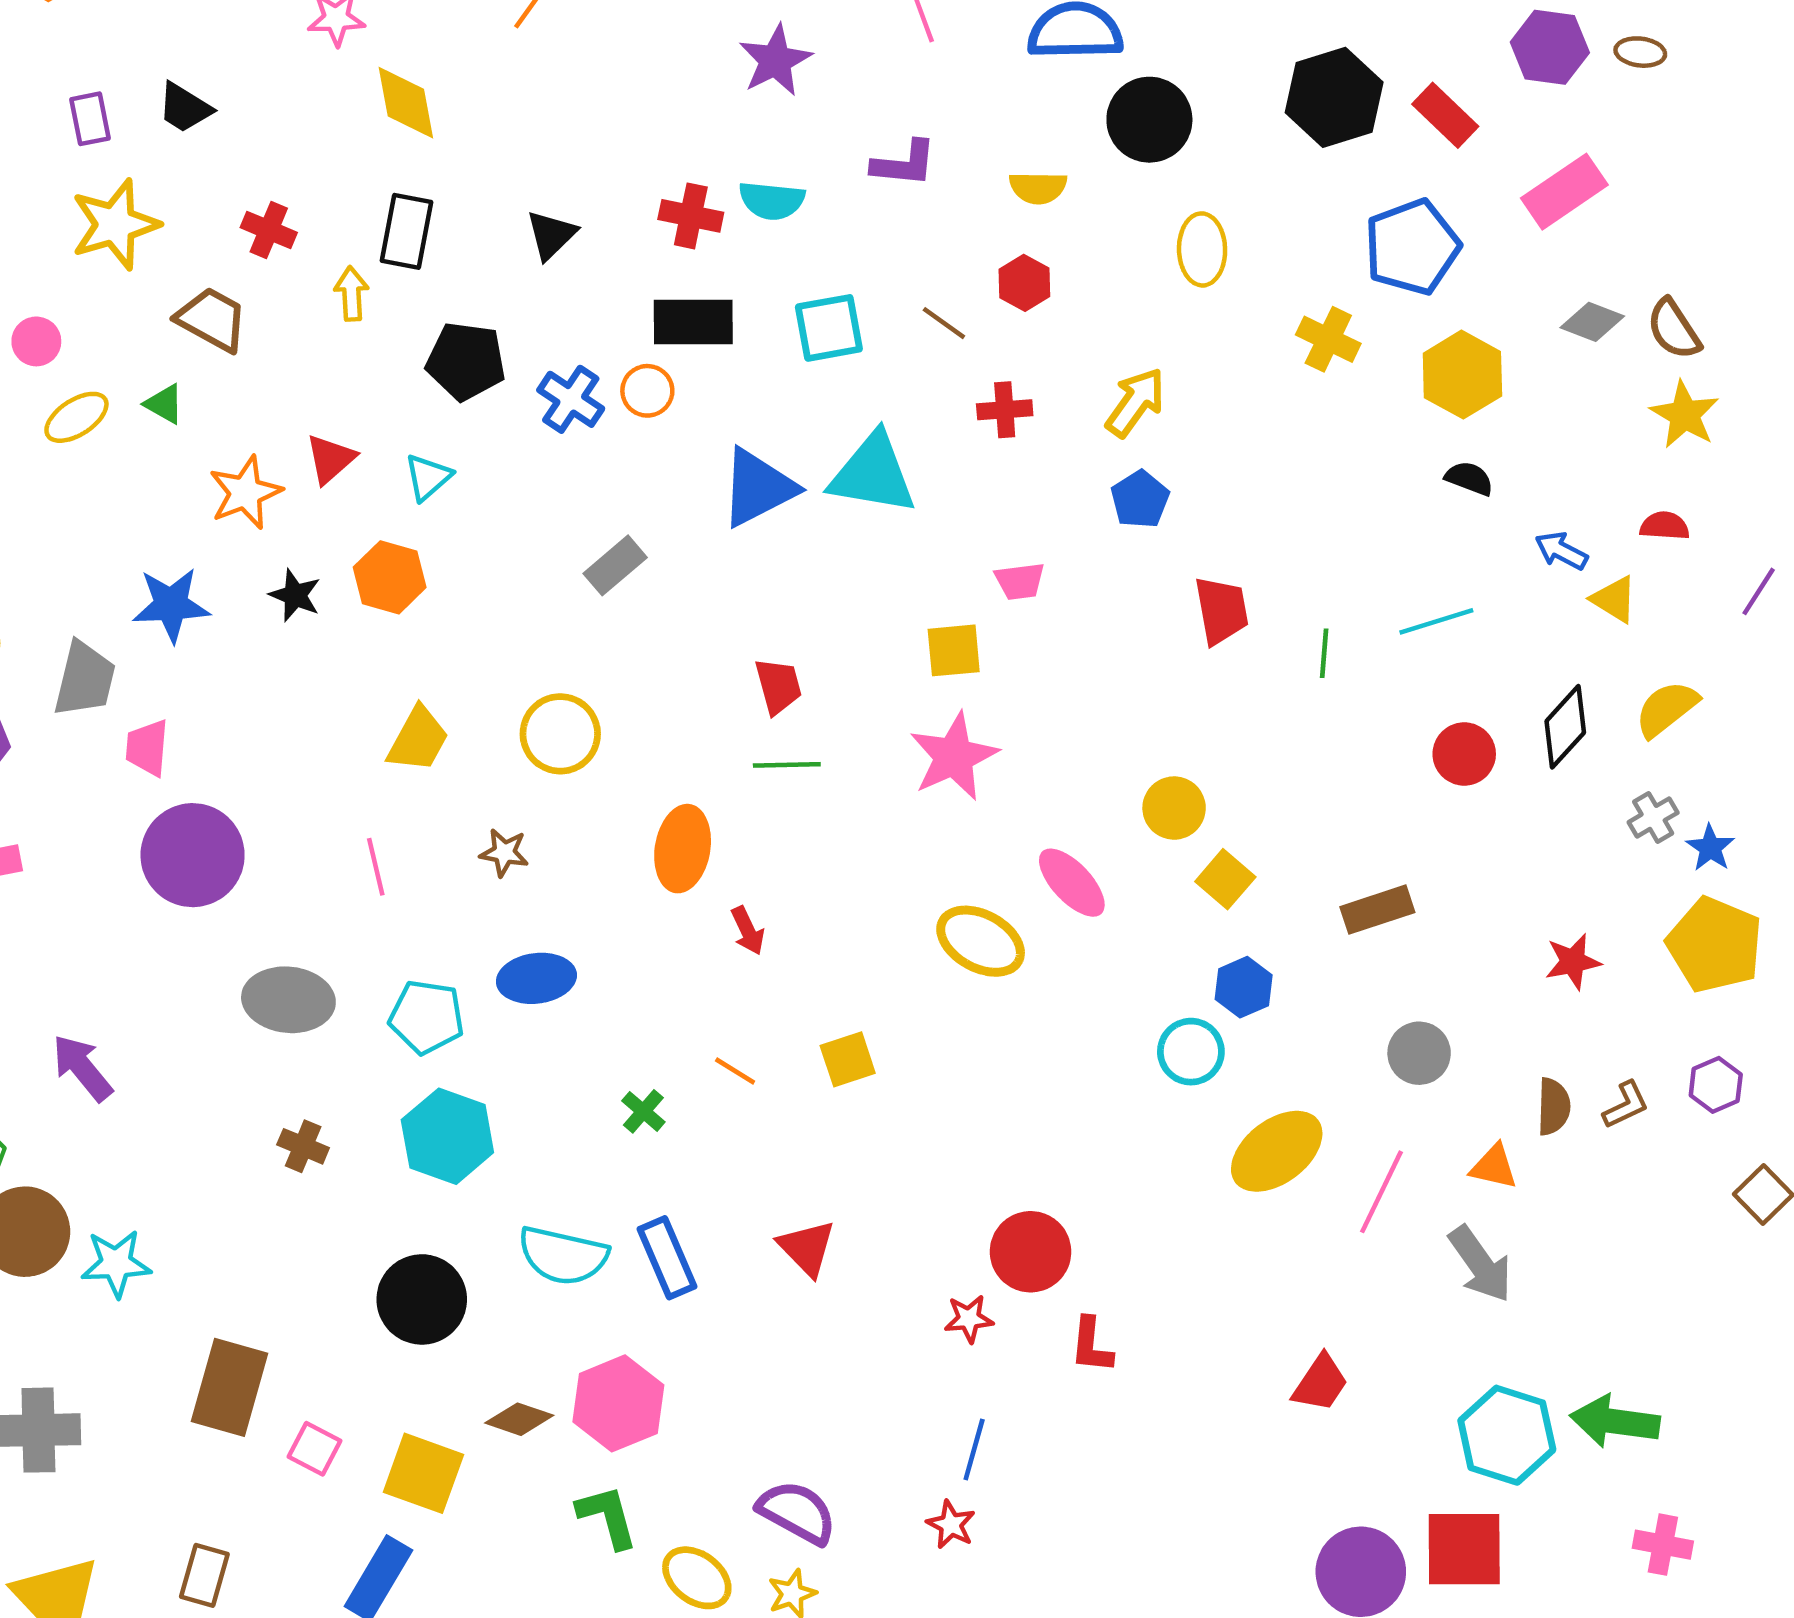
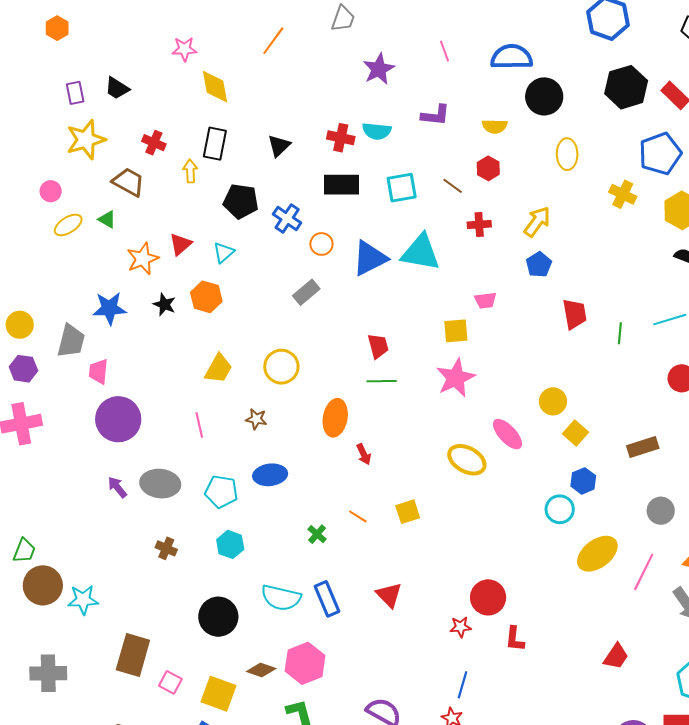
orange circle: (647, 391) -> (321, 244), moved
purple arrow: (82, 1068) -> (117, 487), moved, size x0.7
cyan hexagon: (447, 1136) -> (230, 544), size x0.7

